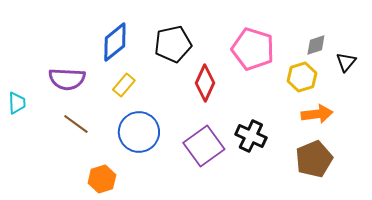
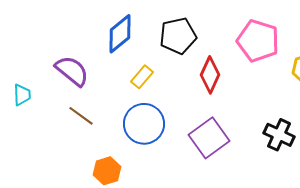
purple semicircle: (67, 79) -> (72, 71), turned -144
yellow rectangle: (124, 85) -> (142, 77), moved
black cross: (251, 136) -> (279, 135), moved

